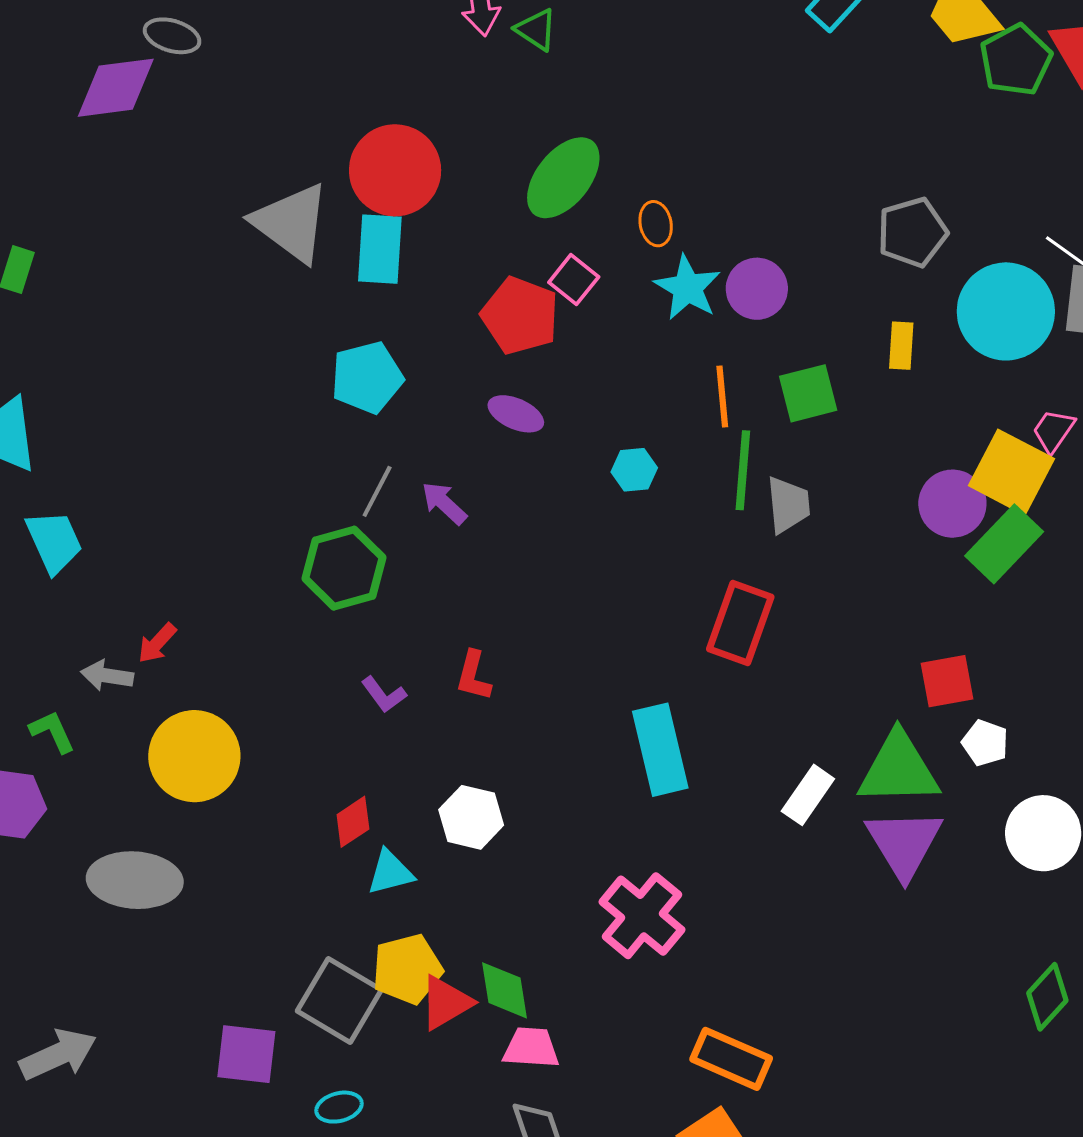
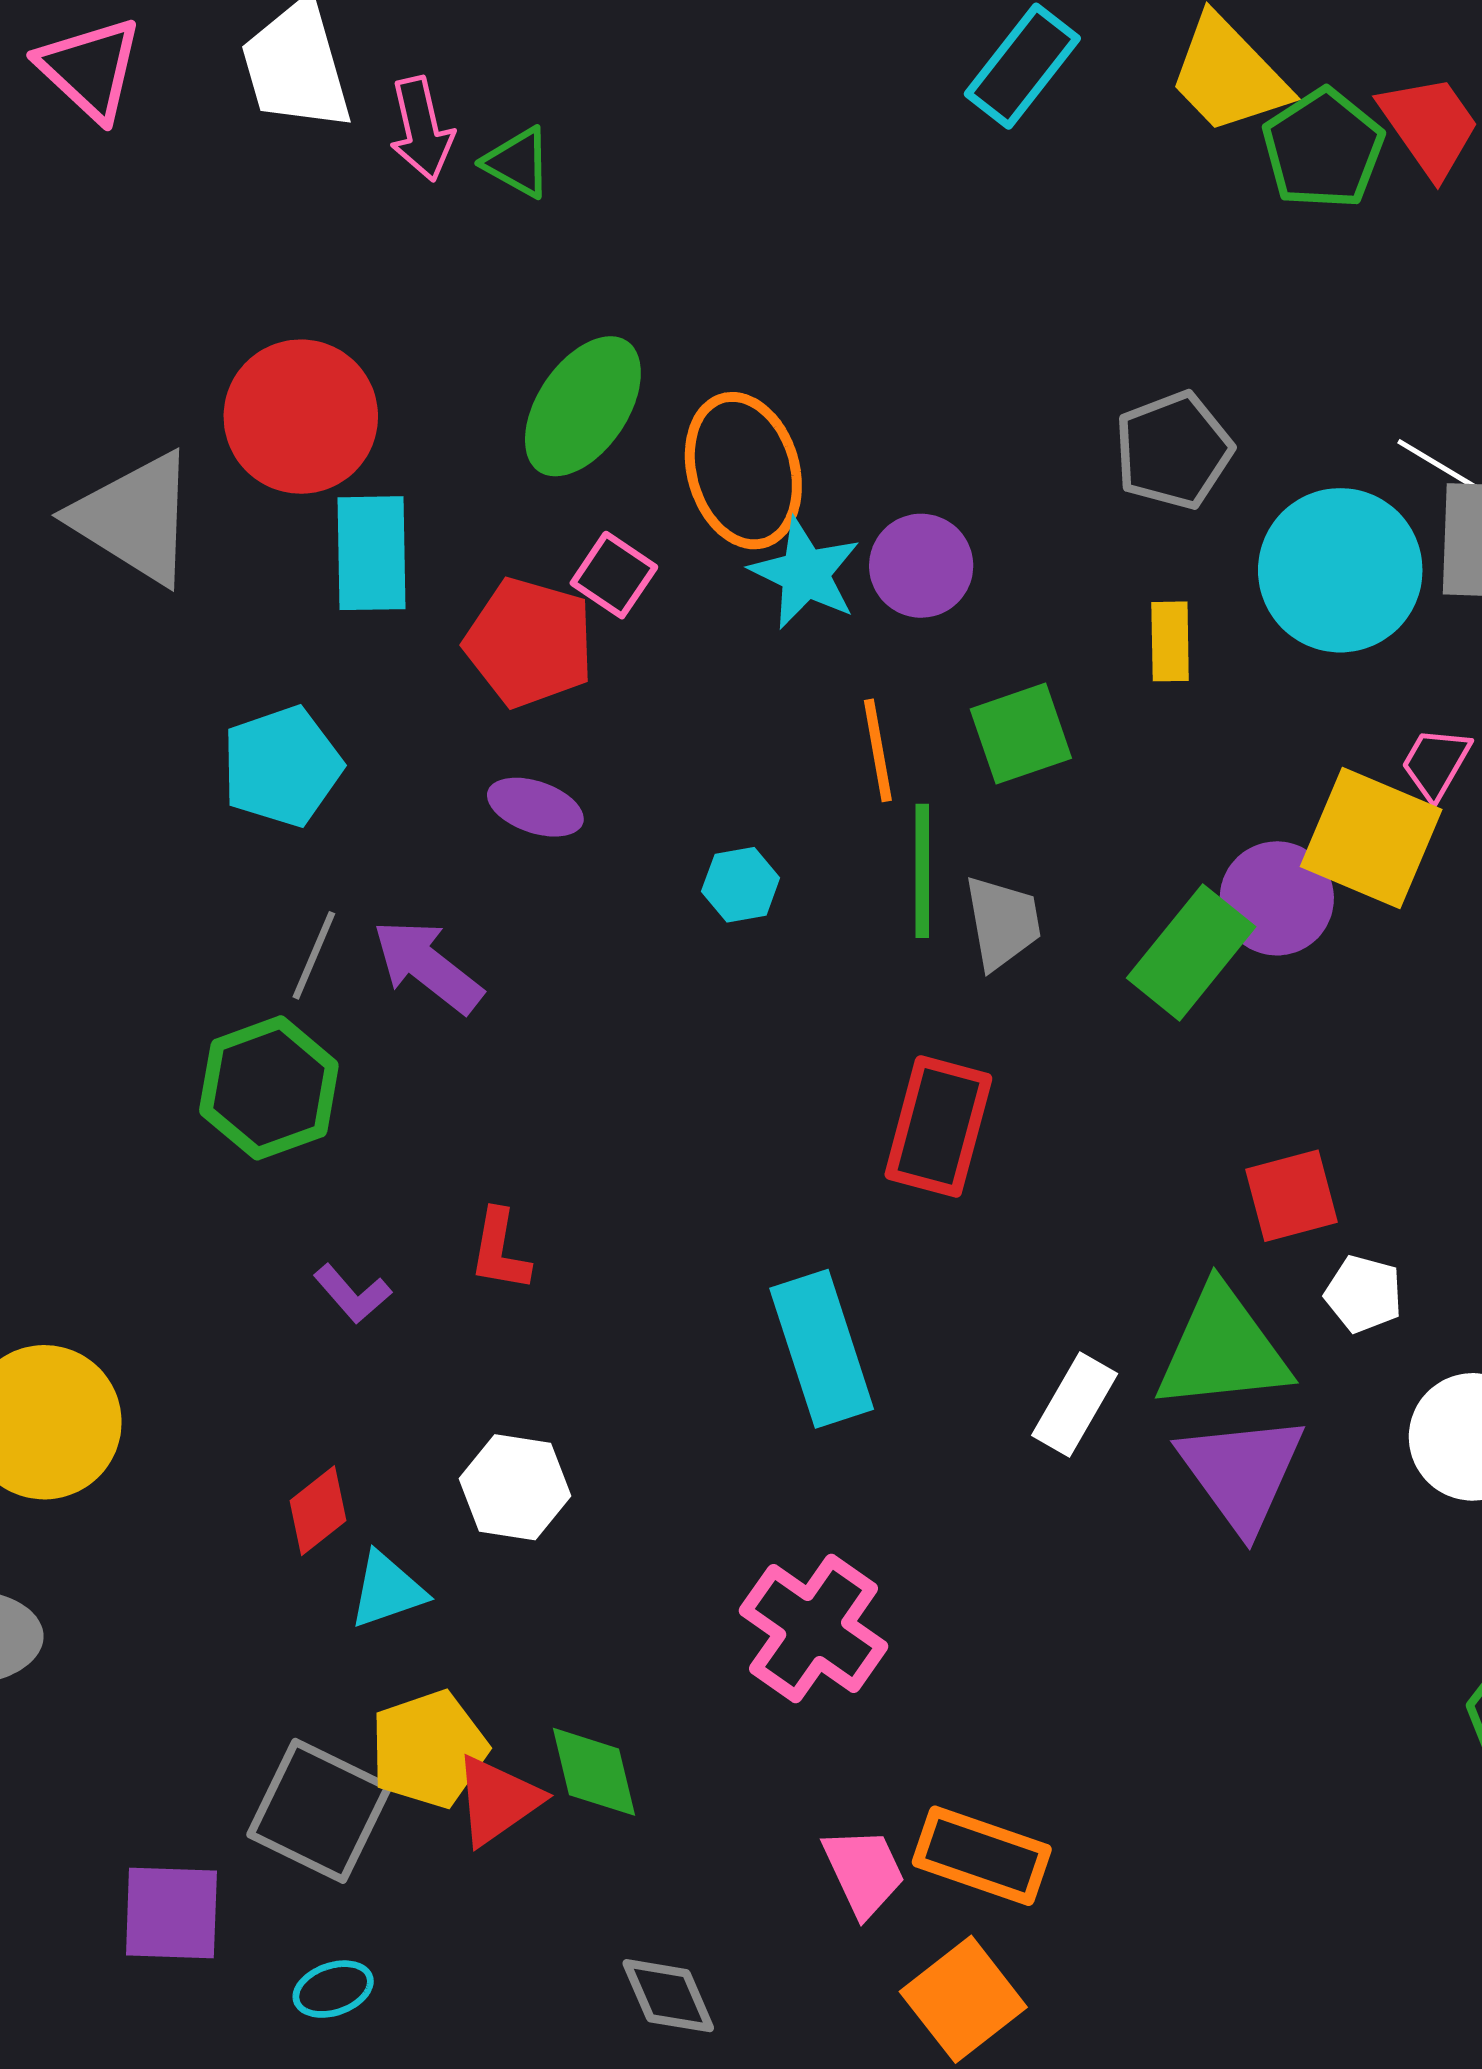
orange ellipse: (656, 224) -> (743, 471), size x2.0
cyan rectangle: (380, 249) -> (372, 553), moved
purple arrow: (444, 503) -> (428, 966), size x1.4
green rectangle: (1004, 544) -> (1191, 952), moved
pink trapezoid: (531, 1048) -> (864, 1872), moved, turned 66

